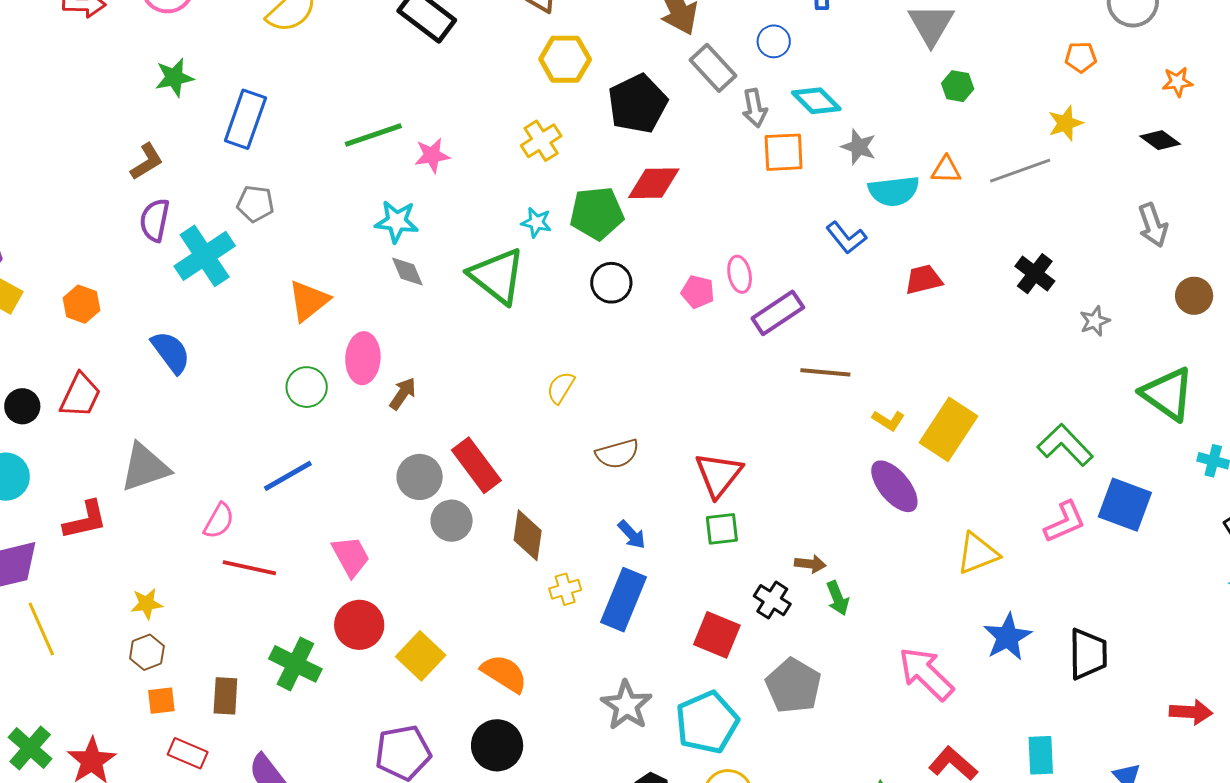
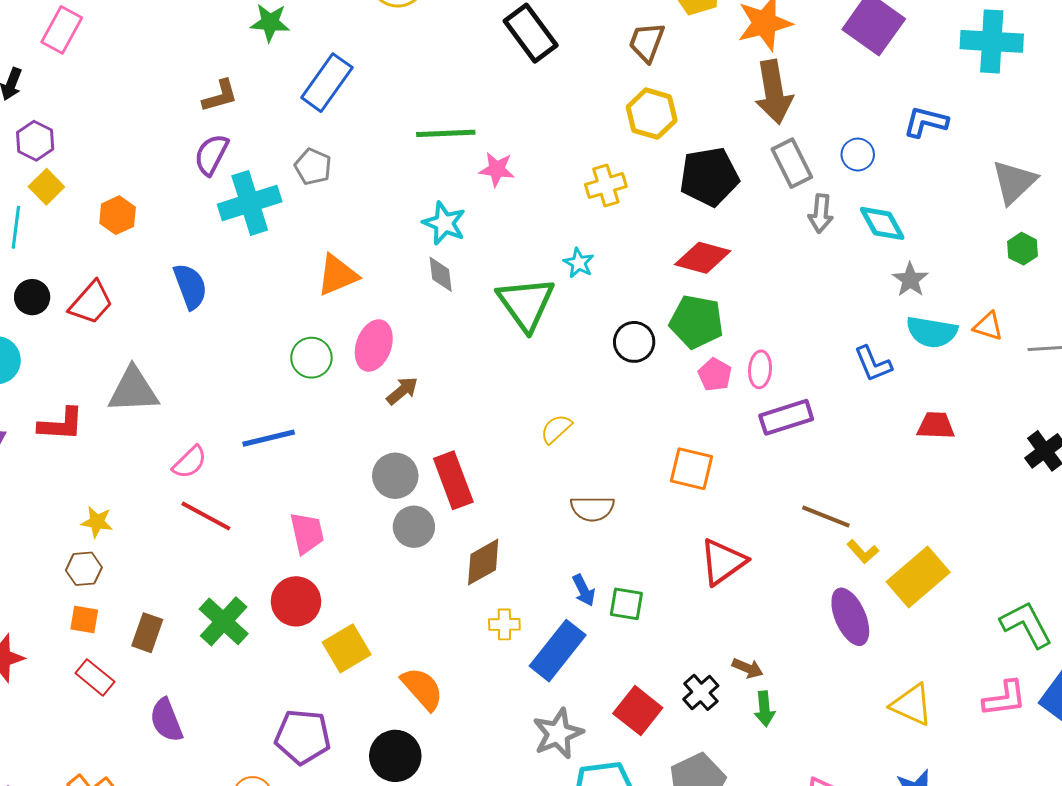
orange square: (784, 152) -> (692, 469), moved
green pentagon: (597, 213) -> (696, 322), moved
brown line: (825, 372) -> (826, 517), moved
red triangle: (719, 475) -> (723, 562), moved
green square: (722, 529) -> (626, 604), moved
brown diamond: (528, 535) -> (483, 562), turned 36
yellow triangle: (978, 553) -> (912, 705), turned 30
gray star: (626, 705) -> (558, 734), moved

